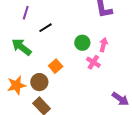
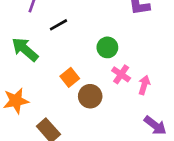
pink arrow: (103, 45) -> (144, 85), moved
brown circle: (39, 82) -> (90, 96), moved

